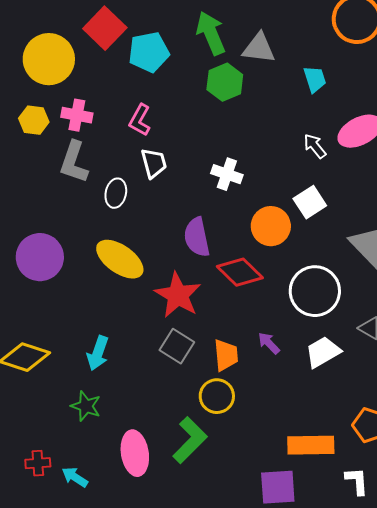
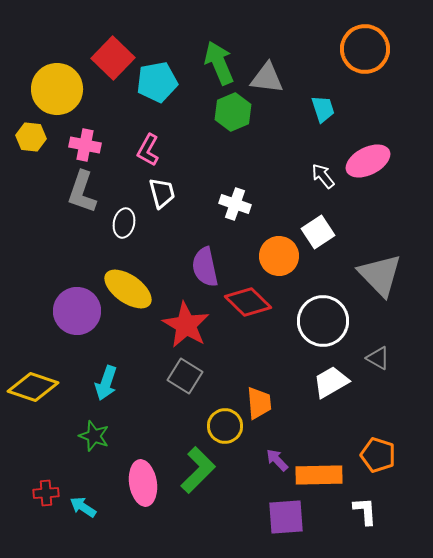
yellow hexagon: (34, 120) -> (31, 137), moved
purple circle: (40, 257) -> (77, 311), moved
purple arrow: (269, 343) -> (277, 460), moved
orange trapezoid: (226, 355) -> (259, 403), moved

